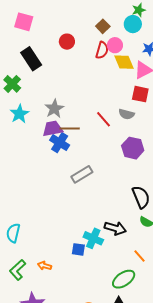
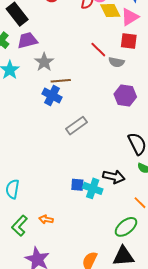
red line: (103, 119) -> (98, 50), moved
purple trapezoid: (53, 129) -> (27, 40), moved
blue square: (78, 249) -> (77, 185), moved

